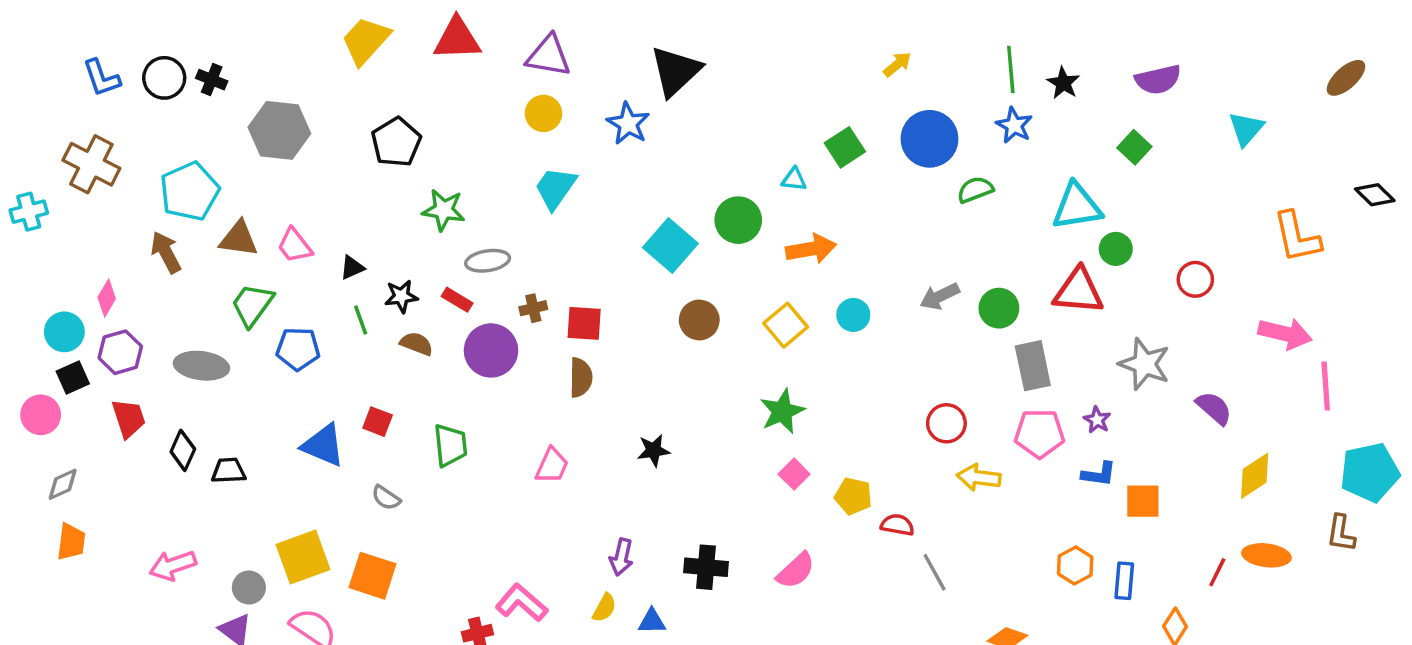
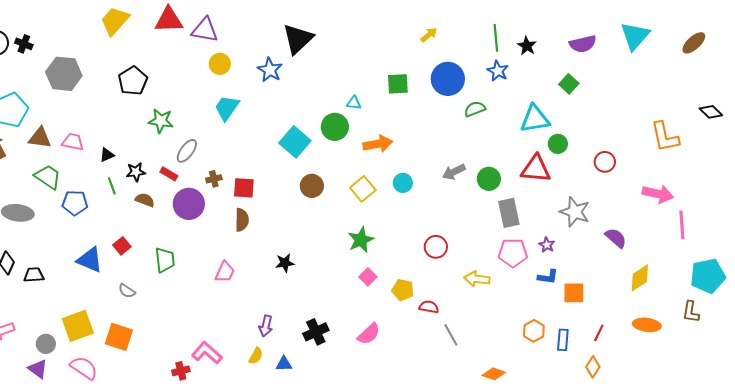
purple triangle: (549, 56) -> (205, 30), moved
cyan triangle: (1246, 129) -> (635, 36), moved, size x1.4
green square: (845, 147) -> (398, 84), turned 30
cyan triangle: (794, 179) -> (354, 103), moved
pink trapezoid: (295, 245) -> (73, 142), turned 140
gray ellipse: (488, 261) -> (187, 151), turned -45
green trapezoid: (252, 305) -> (48, 177), turned 88
red square: (378, 422) -> (122, 246), turned 30
red circle: (946, 423) -> (436, 247), moved
black cross: (706, 567) -> (316, 332), turned -30
red line: (1217, 572) -> (599, 333), moved

